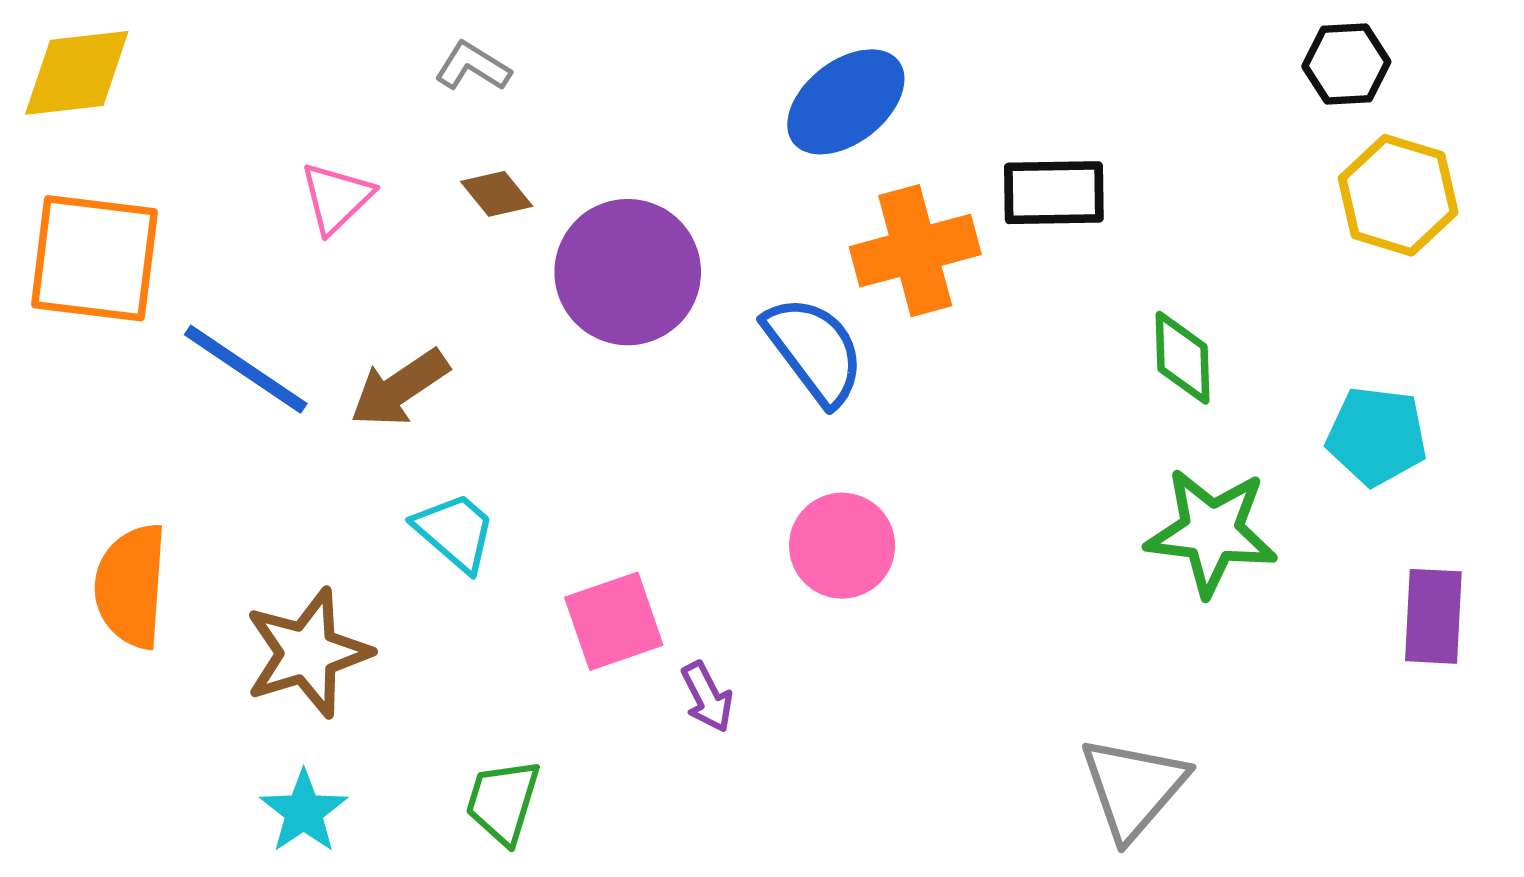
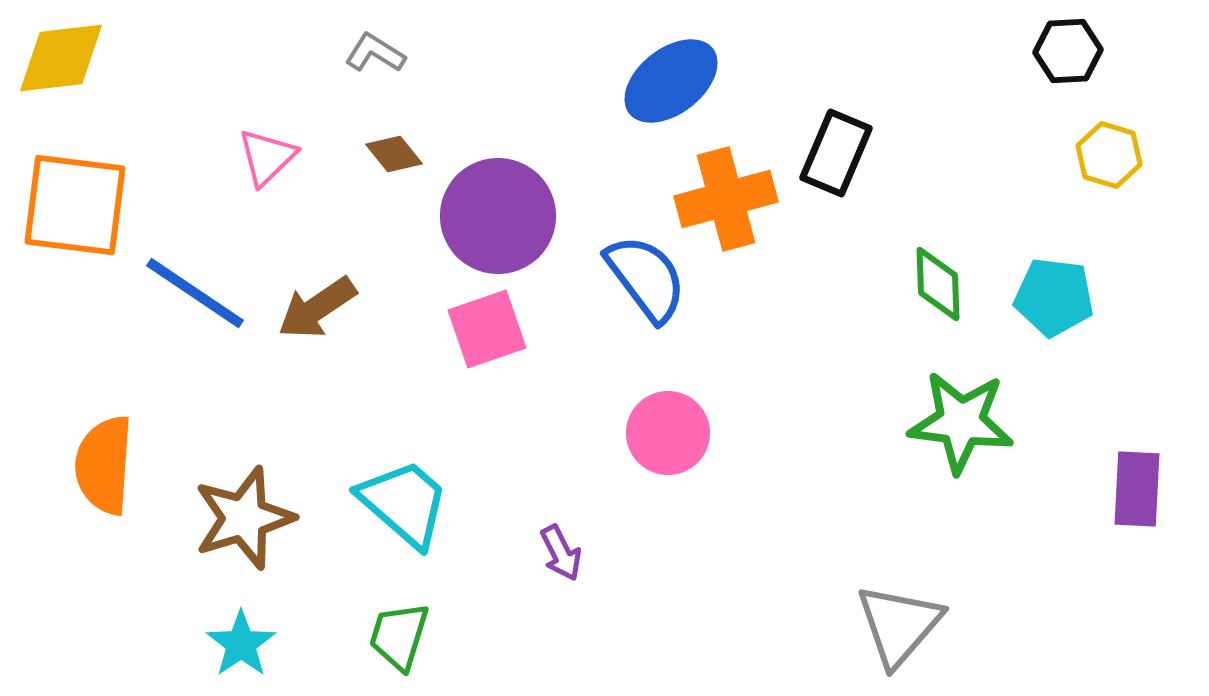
black rectangle: (1054, 193) -> (836, 153), turned -66
yellow hexagon: (1398, 195) -> (1109, 155), size x0.7
cyan pentagon: (1377, 436) -> (1054, 297), moved
cyan trapezoid: (455, 532) -> (404, 503), moved, size x1.4
pink square: (614, 621) -> (487, 329), moved

